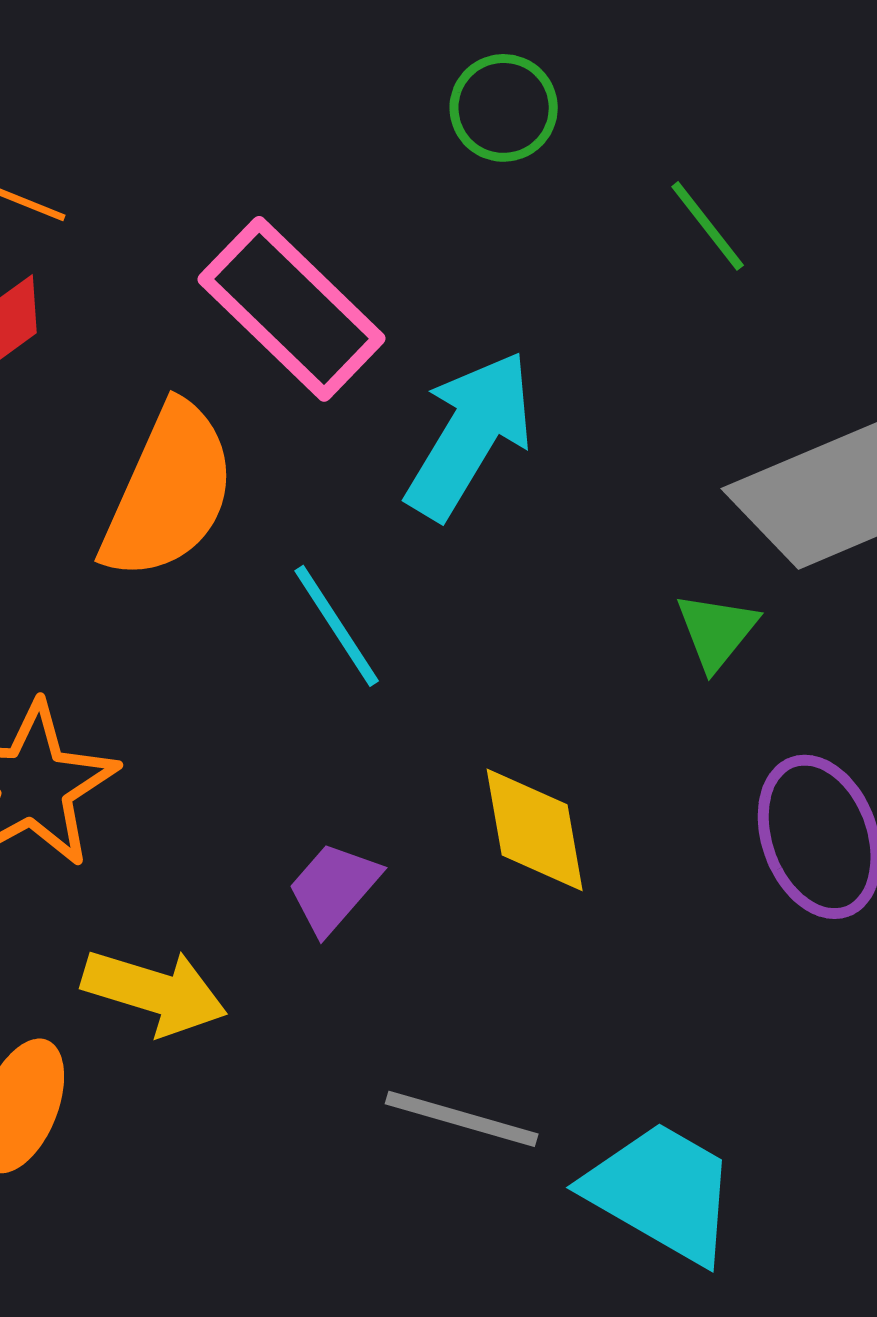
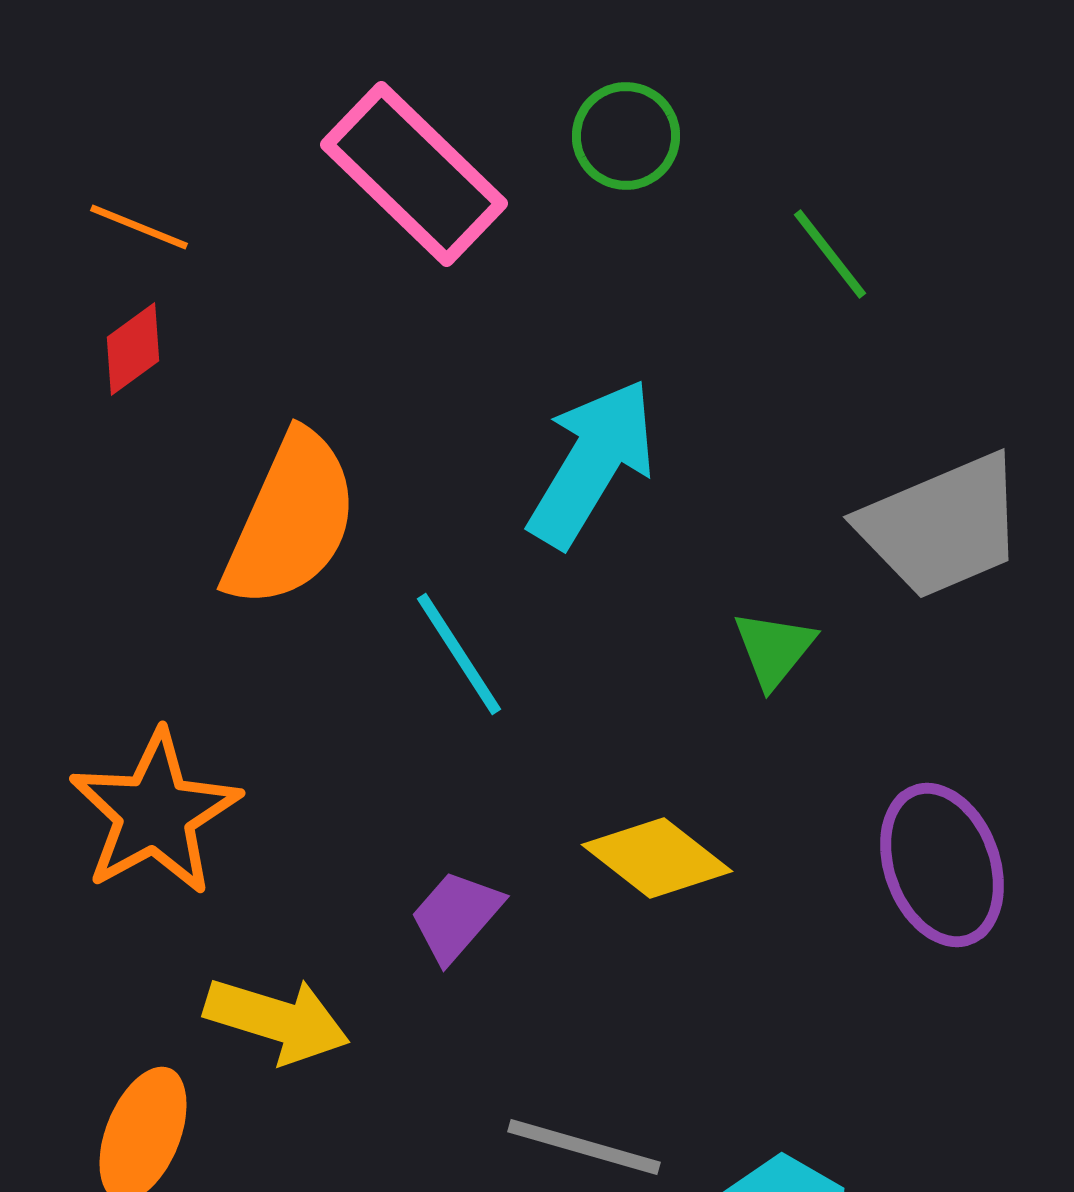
pink rectangle: (292, 309) -> (414, 174), moved
green triangle: (717, 631) -> (774, 649), moved
yellow diamond: (535, 830) -> (657, 858), turned -42

